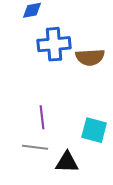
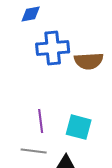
cyan square: (94, 130) -> (79, 127), moved

